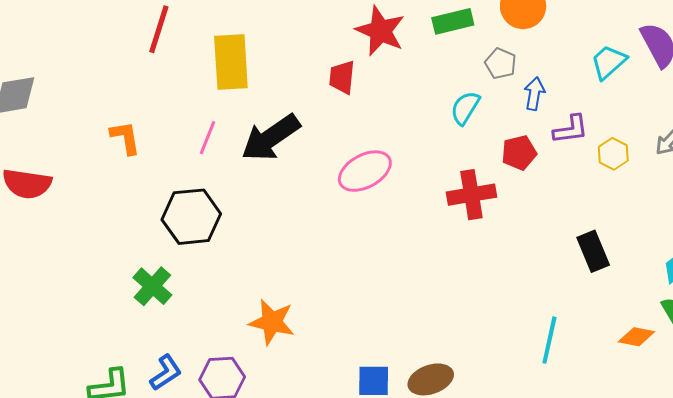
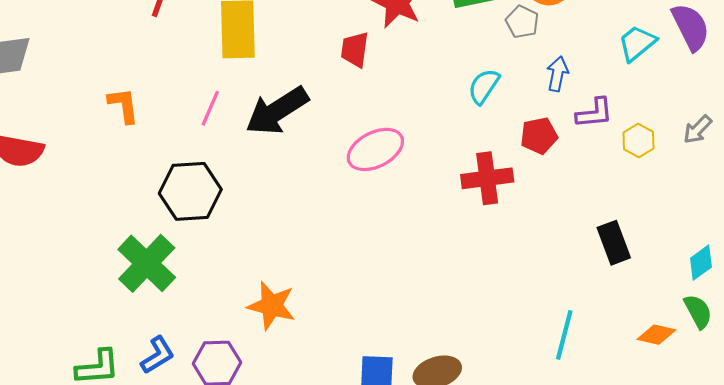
gray pentagon: (501, 64) -> (522, 22), moved
green cross: (152, 286) -> (147, 263), size x1.4

